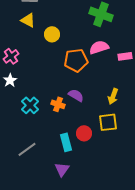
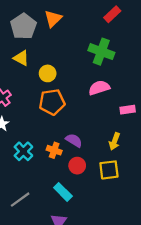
pink rectangle: (125, 56) -> (128, 110), moved
orange pentagon: (76, 60) -> (52, 102), moved
red circle: (84, 133) -> (77, 166), moved
cyan rectangle: (66, 142) -> (63, 192), turned -30

